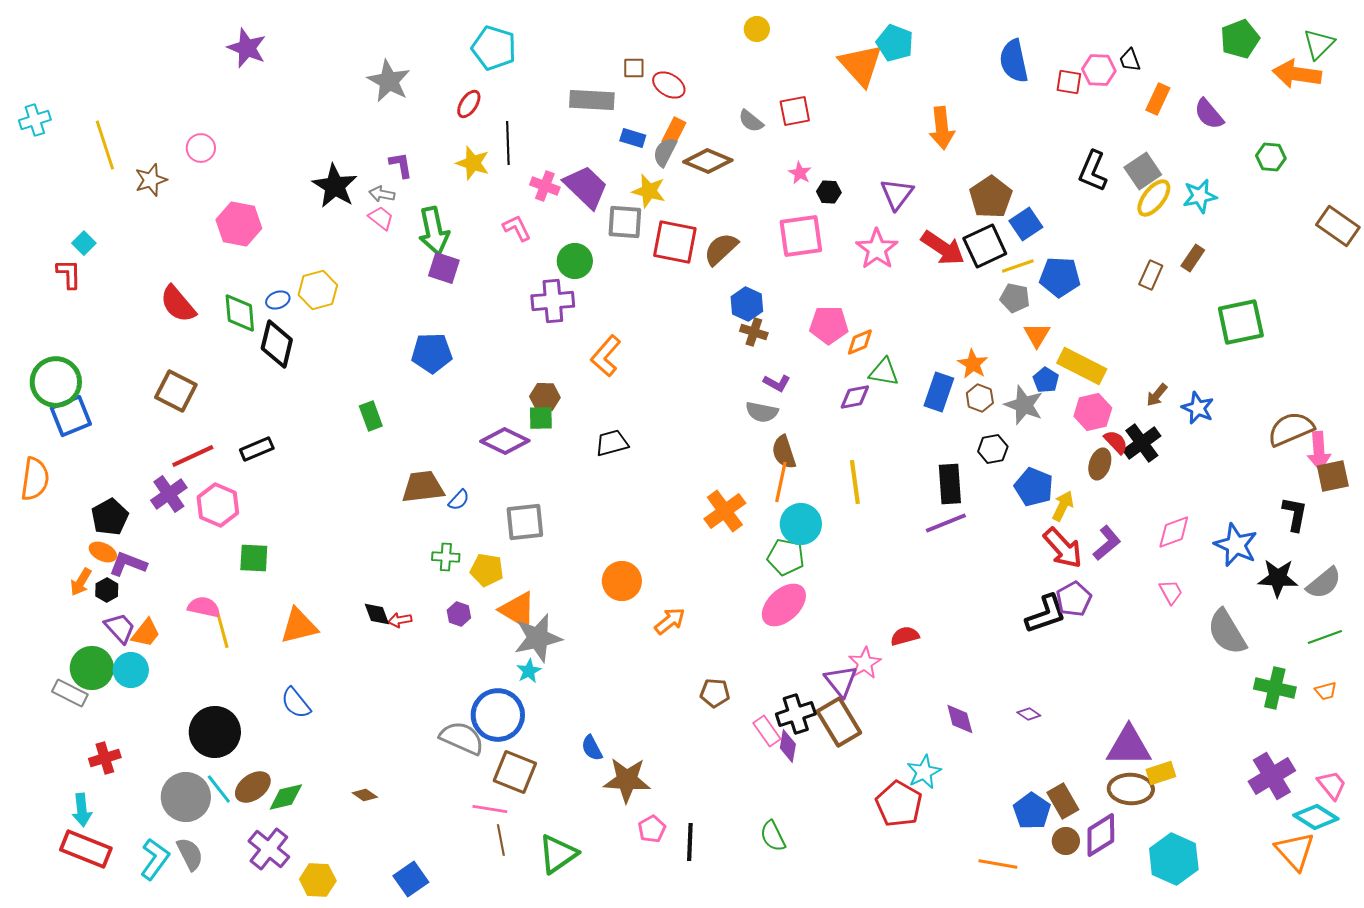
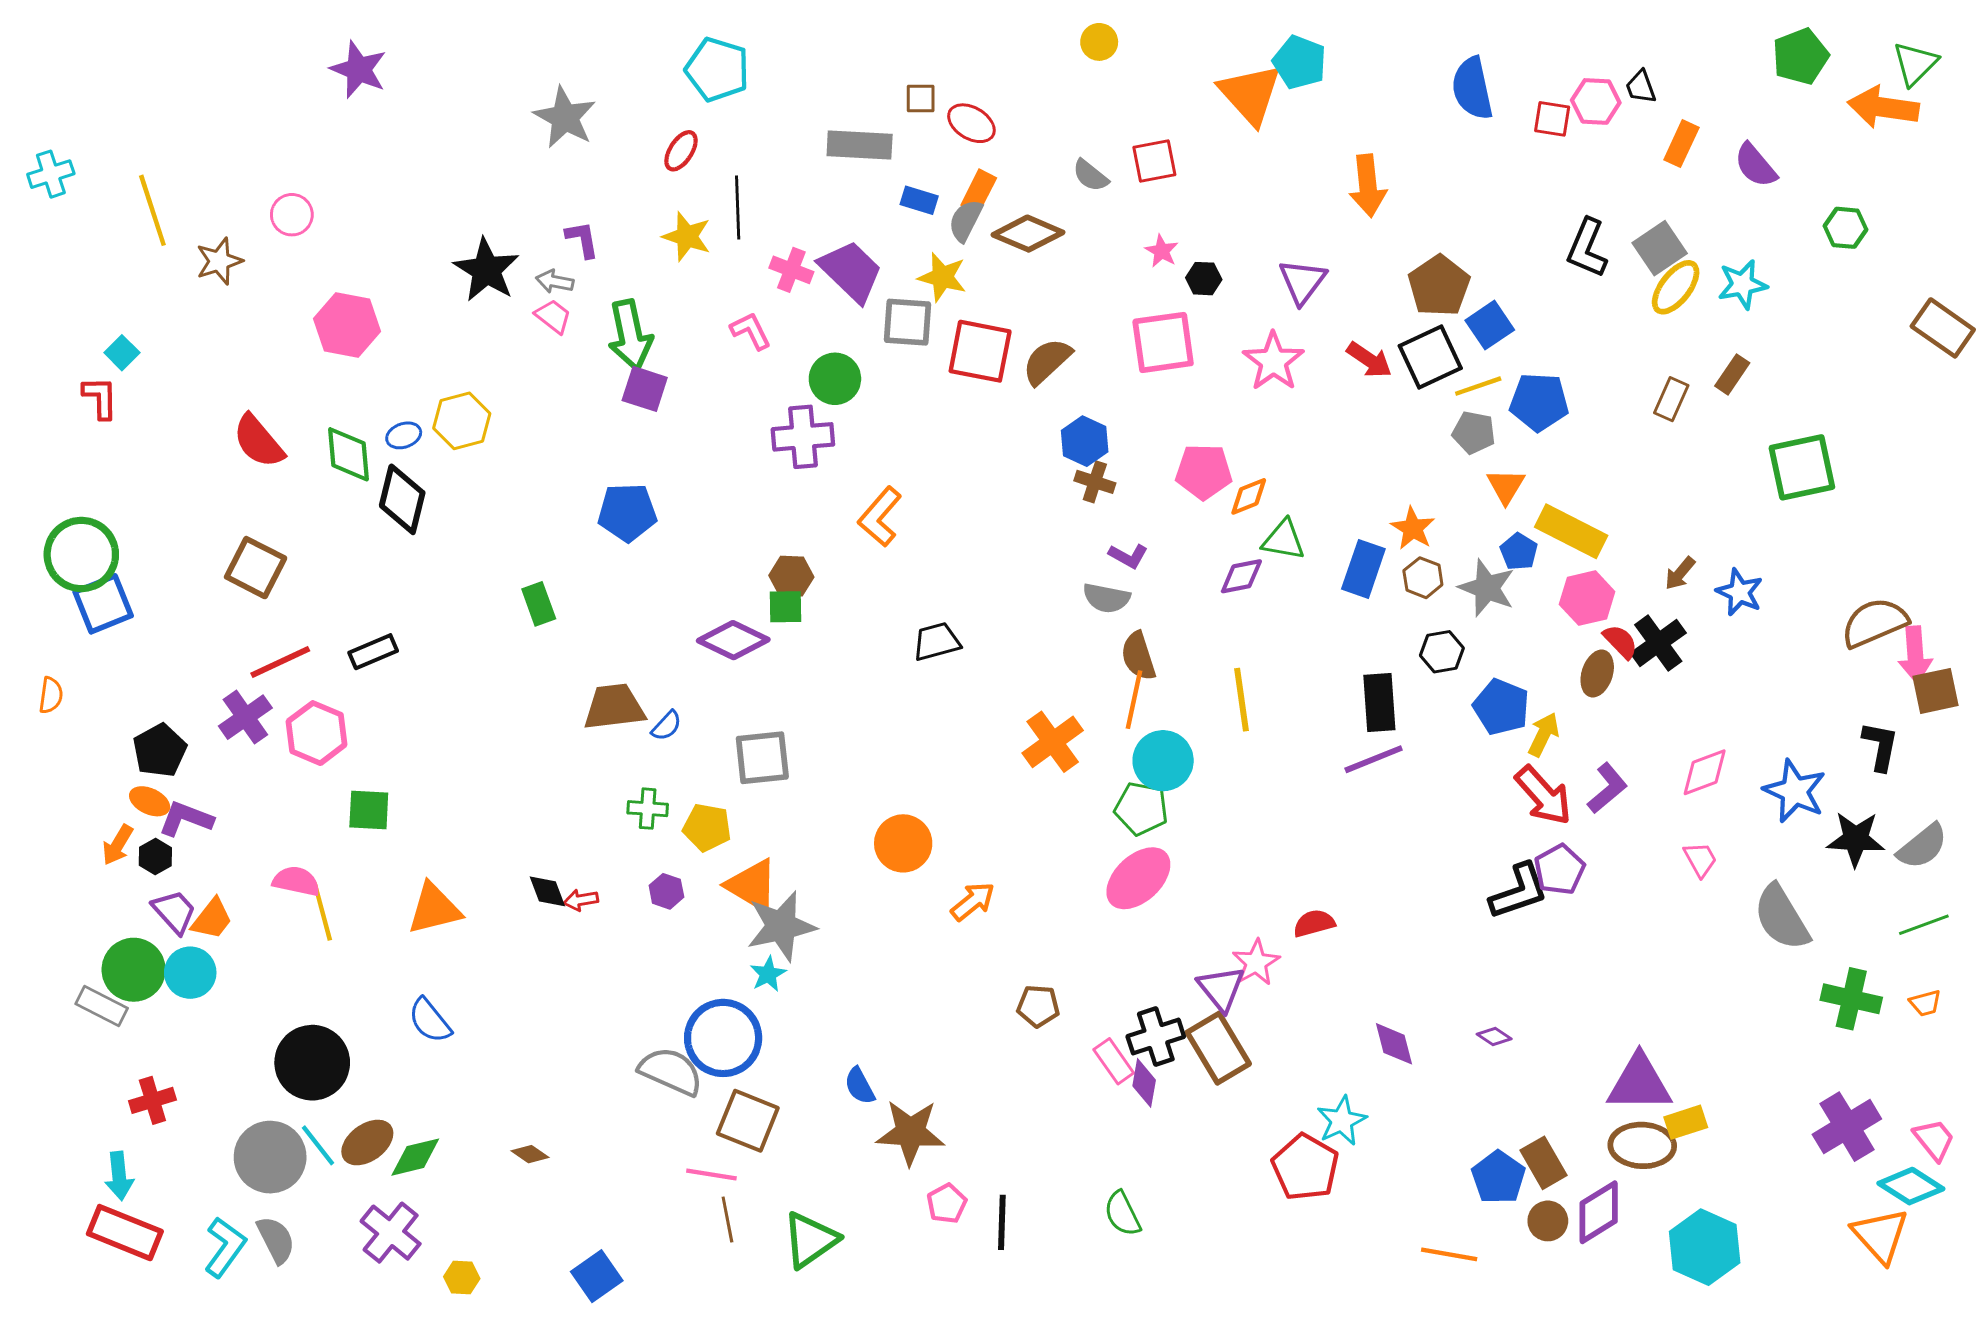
red arrow: (943, 248) -> (1369, 360), size x0.7
black trapezoid: (612, 443) -> (937, 642), moved
orange semicircle: (35, 479) -> (51, 695), size x0.6
yellow hexagon: (318, 880) -> (462, 1278), size x0.7

